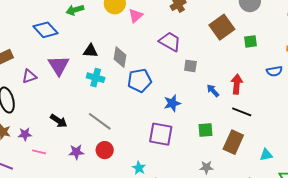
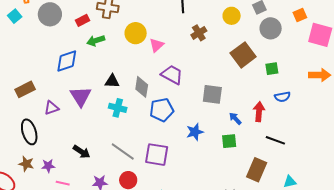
blue diamond: (46, 30) -> (67, 61), turned -65
purple trapezoid: (170, 42) -> (172, 75), moved
gray square: (190, 66) -> (212, 94), size x1.5
blue semicircle: (274, 71) -> (282, 97), moved
black line: (242, 112) -> (275, 140), moved
green square: (205, 130) -> (229, 141), moved
purple square: (161, 134) -> (157, 155), moved

